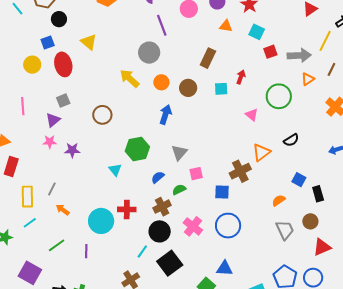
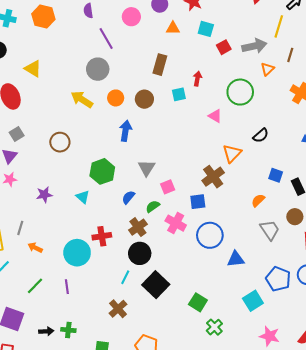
purple star: (72, 150) -> (44, 195), moved
pink cross: (193, 226) -> (176, 223), moved
blue triangle: (224, 268) -> (236, 259), moved

